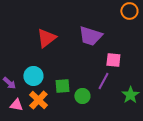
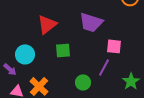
cyan circle: (33, 76) -> (25, 54), moved
green square: (62, 86) -> (63, 50), moved

